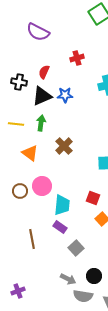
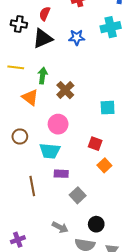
blue star: (65, 95) -> (77, 37), moved
green arrow: (41, 123) -> (43, 76), moved
pink circle: (42, 186) -> (58, 124), moved
cyan trapezoid: (62, 205) -> (50, 151), moved, turned 90
purple rectangle: (60, 227) -> (61, 174), turned -32
gray arrow: (68, 279) -> (60, 227), moved

